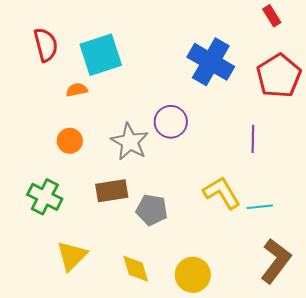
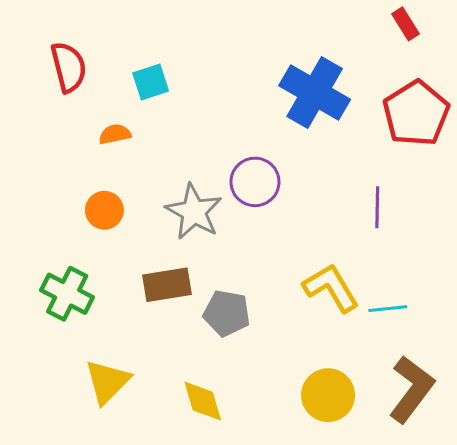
cyan square: (101, 55) -> (151, 82), size x0.6
yellow circle: (193, 275) -> (328, 395), moved

